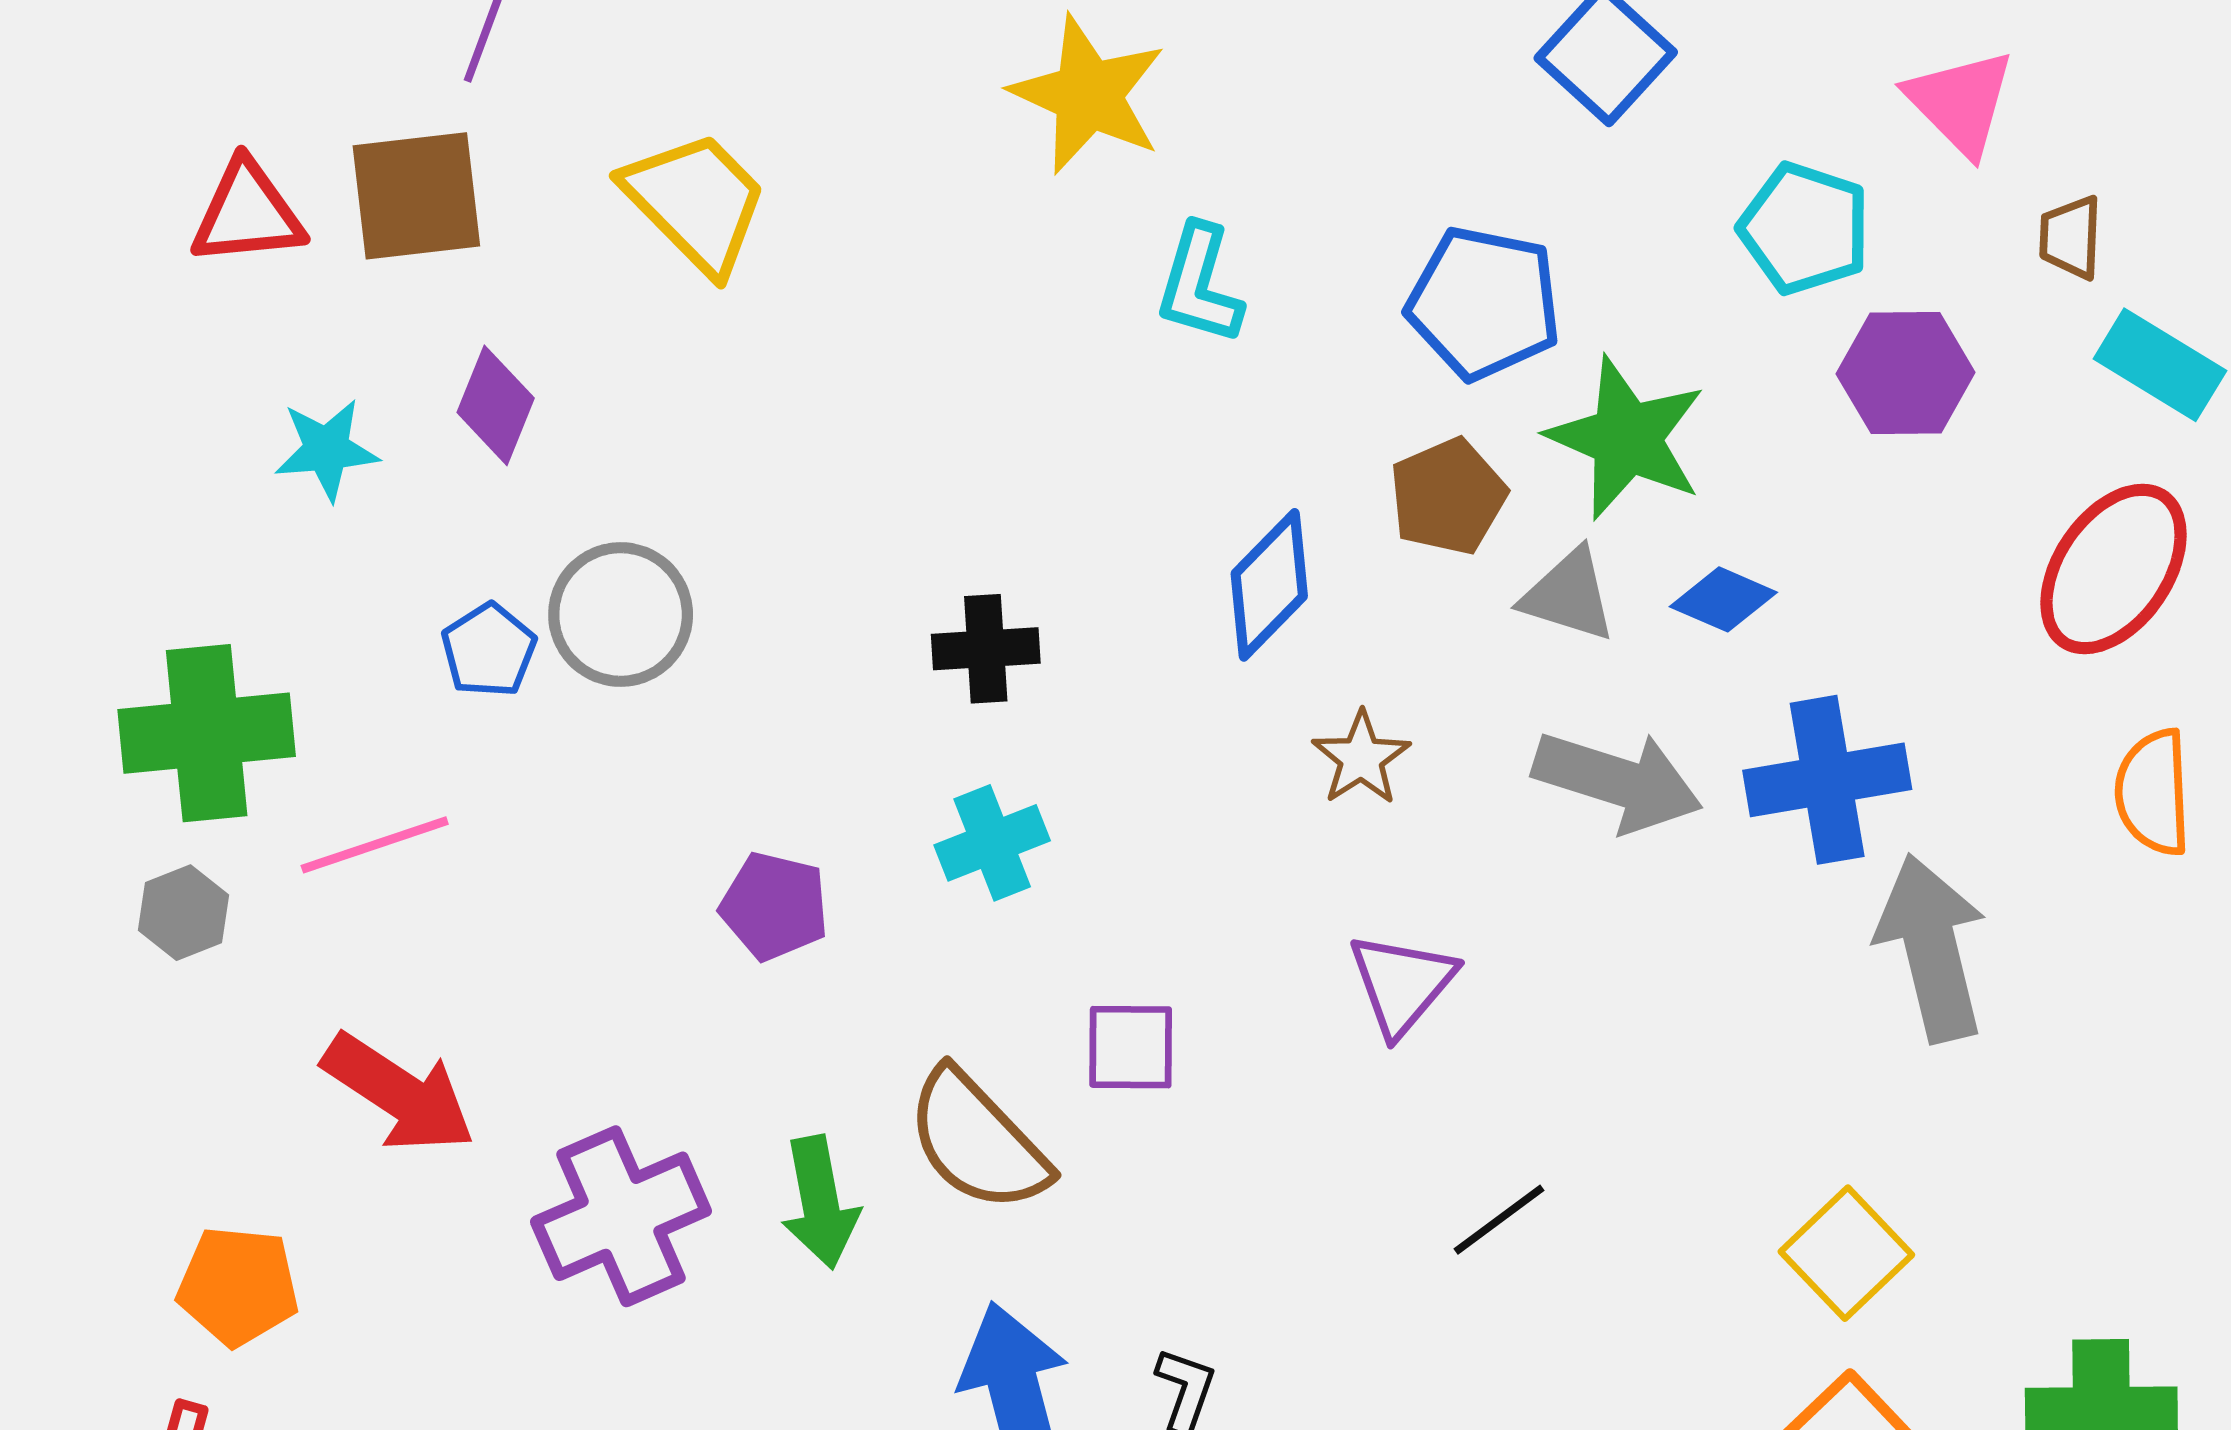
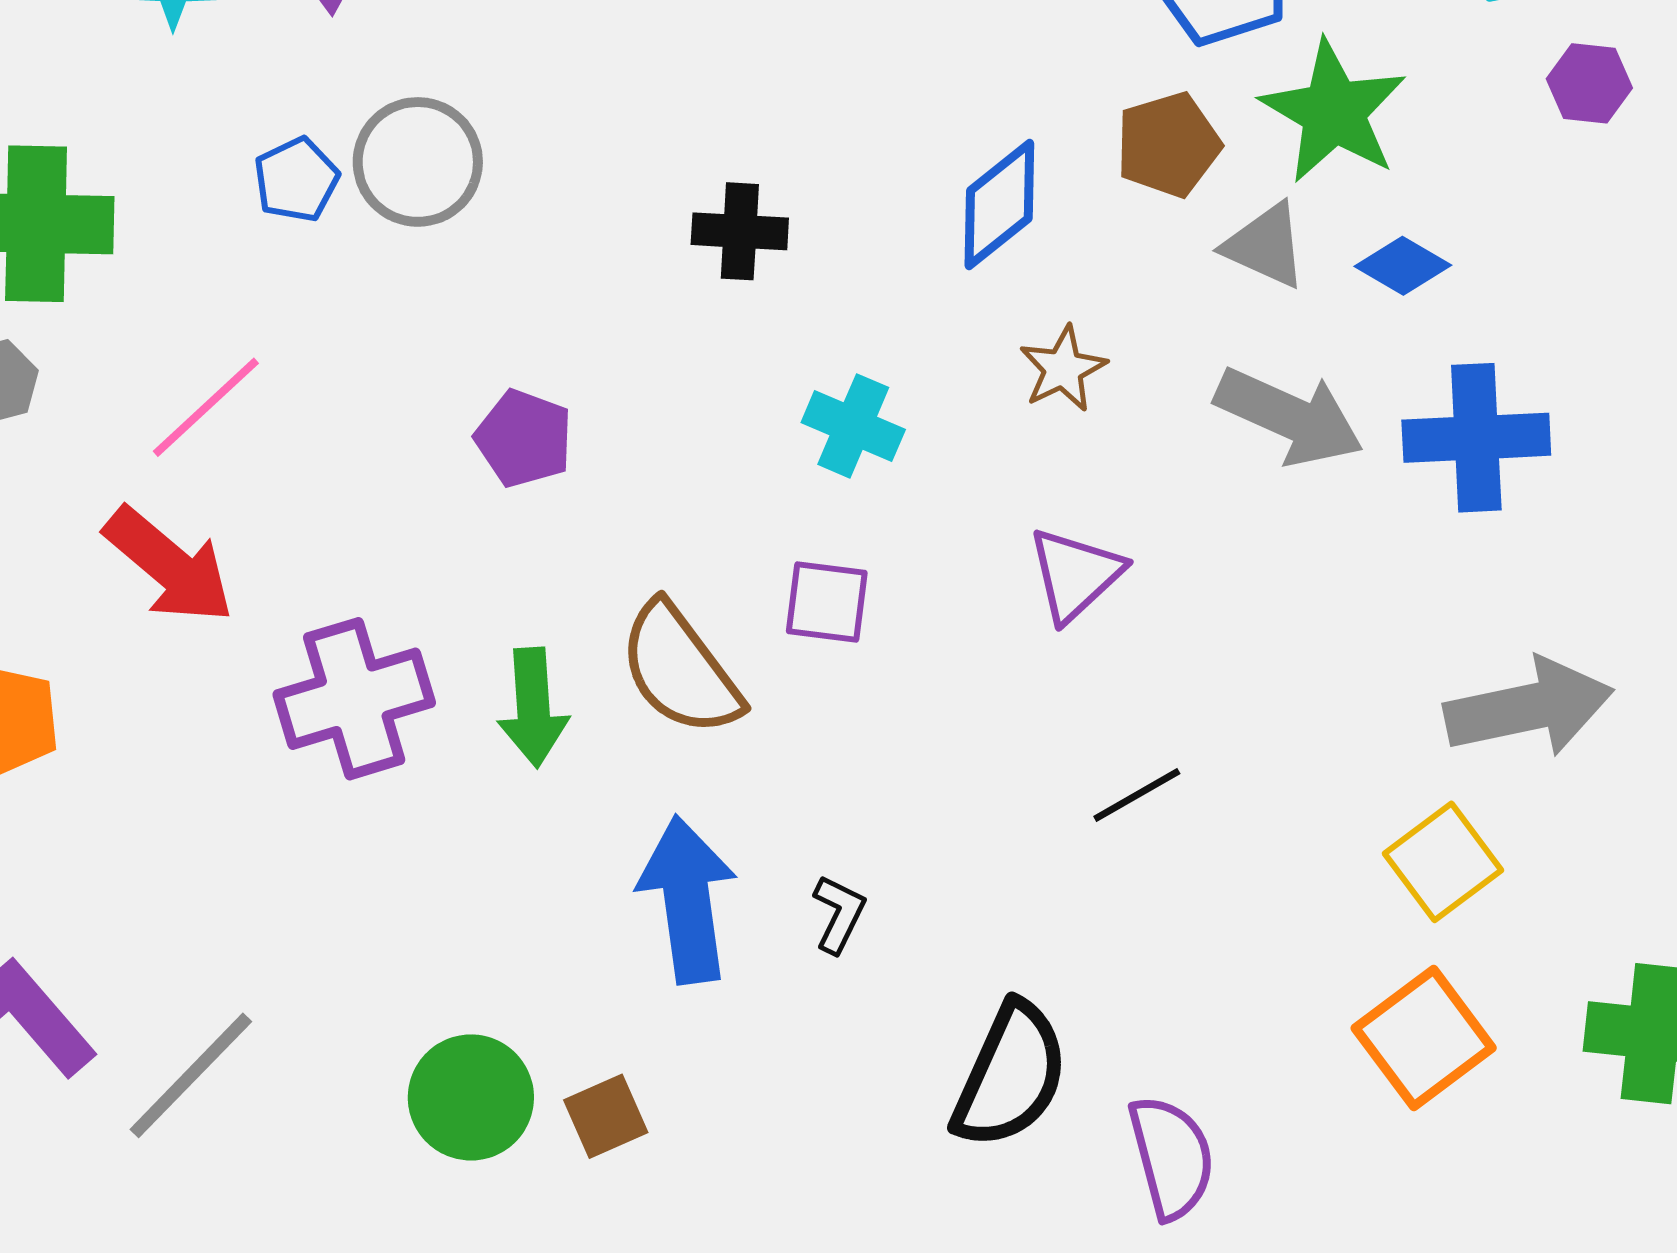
purple hexagon: (1906, 373) -> (1589, 83), size x0.7
cyan cross: (992, 843) -> (853, 426), moved, turned 38
pink line: (375, 845) -> (206, 407), moved, turned -31
gray arrow: (1932, 948) -> (1529, 708), moved, turned 85

